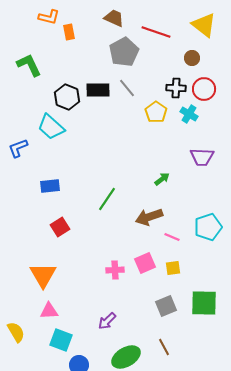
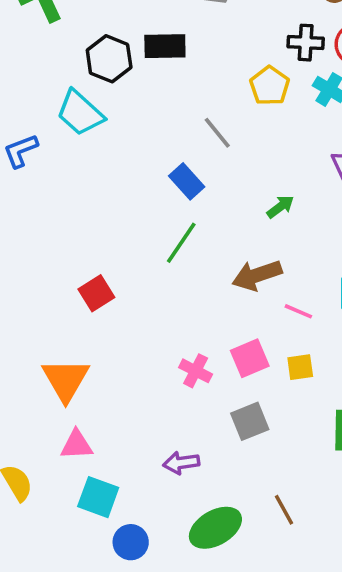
gray line: (127, 88) -> (217, 133), moved
blue rectangle: (50, 186) -> (187, 181), moved, turned 54
pink cross: (115, 270) -> (196, 371), turned 30
gray square: (166, 306) -> (250, 421), moved
purple arrow: (107, 321) -> (181, 463), turned 36

